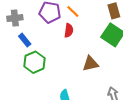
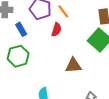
blue rectangle: (25, 40) -> (21, 29), moved

